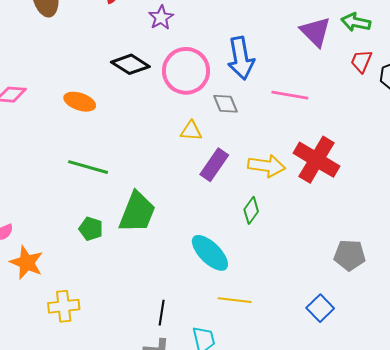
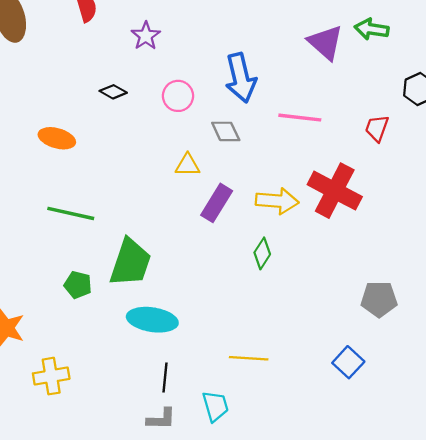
red trapezoid: (361, 61) -> (377, 128), moved
black diamond: (130, 64) -> (113, 92), size x0.6
pink circle: (186, 71) -> (178, 96), size x0.6
cyan ellipse: (210, 253) -> (152, 320), moved, turned -33

